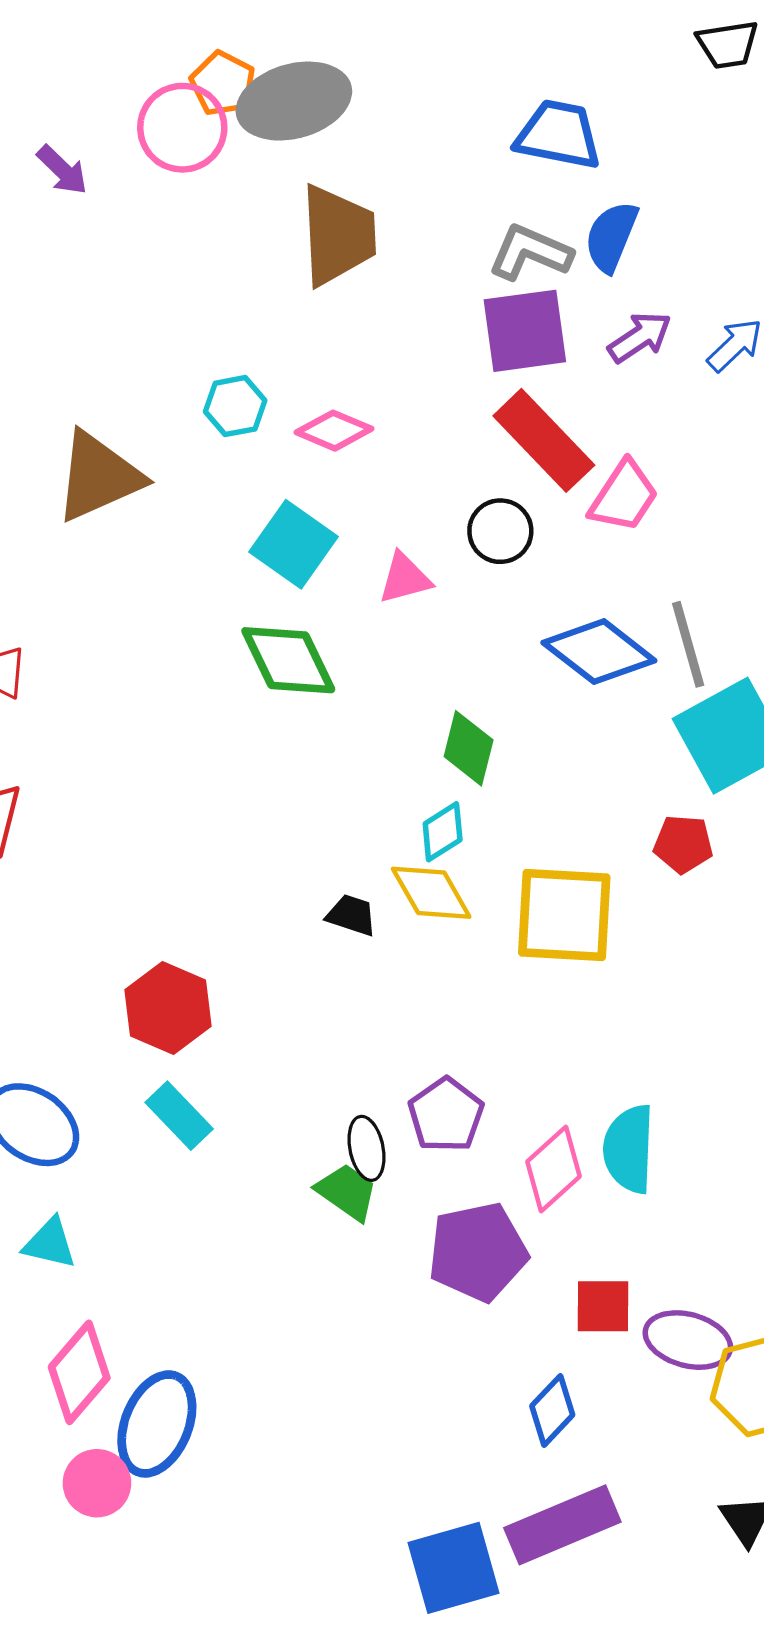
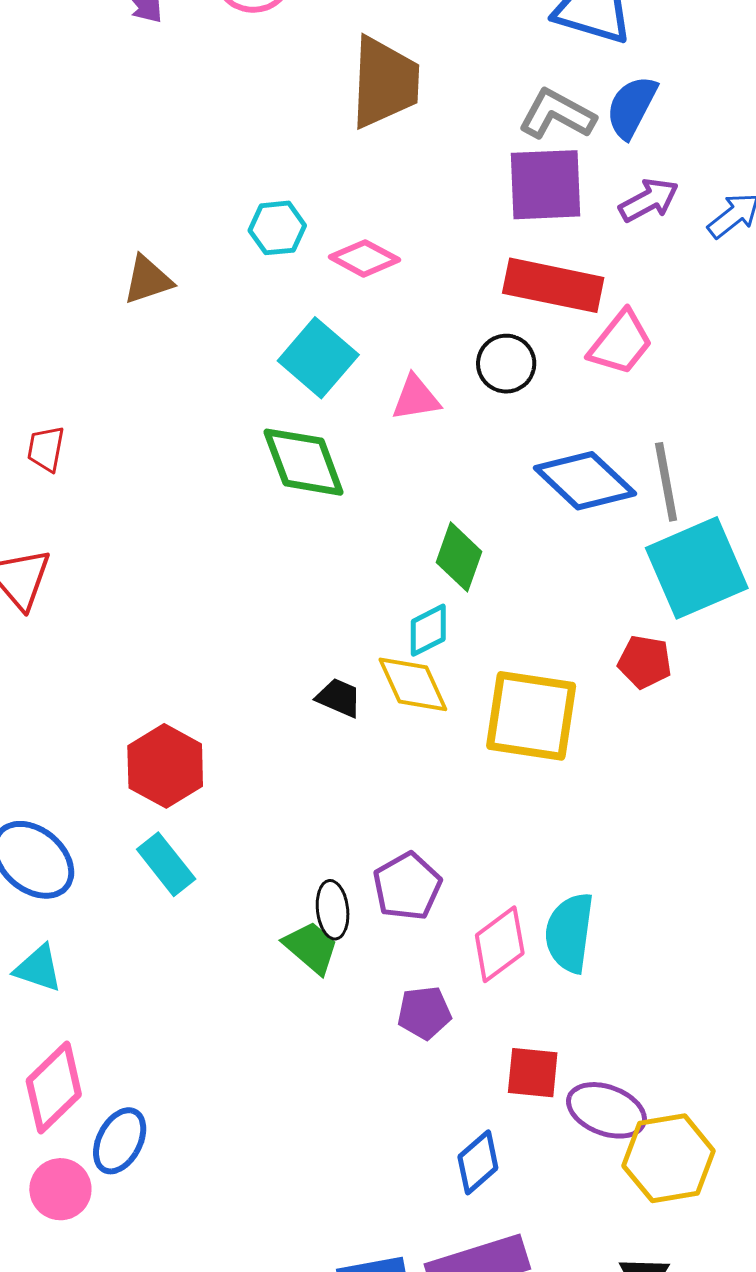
red rectangle: (544, 440) -> (553, 285), turned -40
brown triangle: (98, 477) -> (148, 280), size x0.6
purple pentagon: (478, 1252) -> (424, 1013), size x0.6
blue ellipse: (157, 1424) -> (120, 1141), size x0.7

